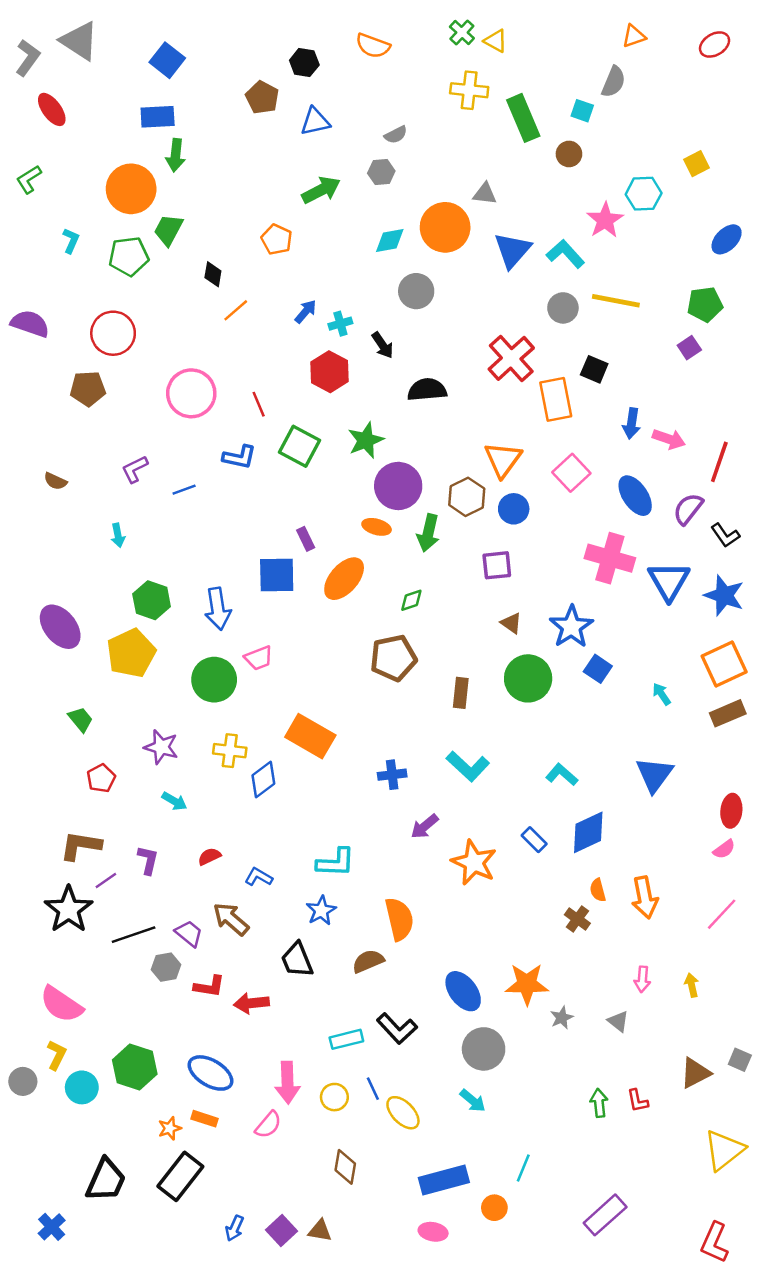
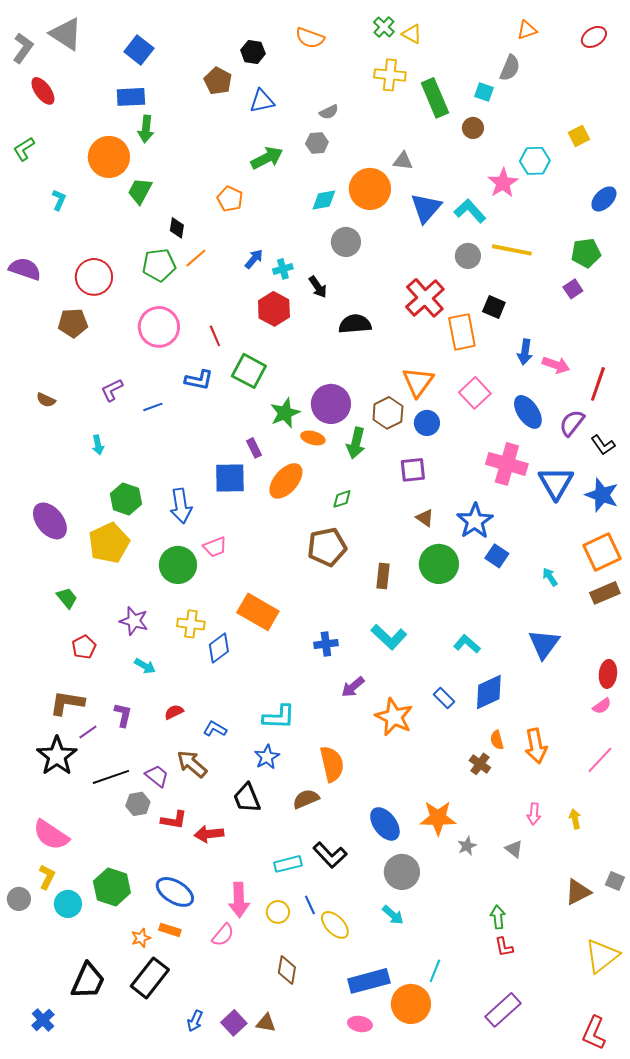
green pentagon: (129, 256) -> (159, 265), moved
green star: (366, 440) -> (285, 413), moved
red L-shape: (638, 1101) -> (504, 947), moved
orange circle: (494, 1208) -> (411, 1004), size x1.8

